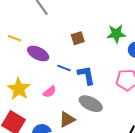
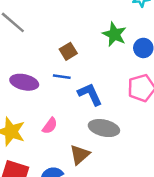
green star: (116, 34) -> (114, 34), turned -30
blue line: (64, 68) -> (62, 77), moved

